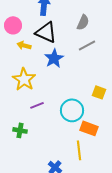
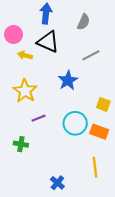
gray semicircle: (83, 22) -> (84, 22), moved
blue star: (54, 58) -> (68, 80), moved
orange rectangle: (89, 128) -> (99, 132), moved
yellow line: (79, 150) -> (95, 167), moved

